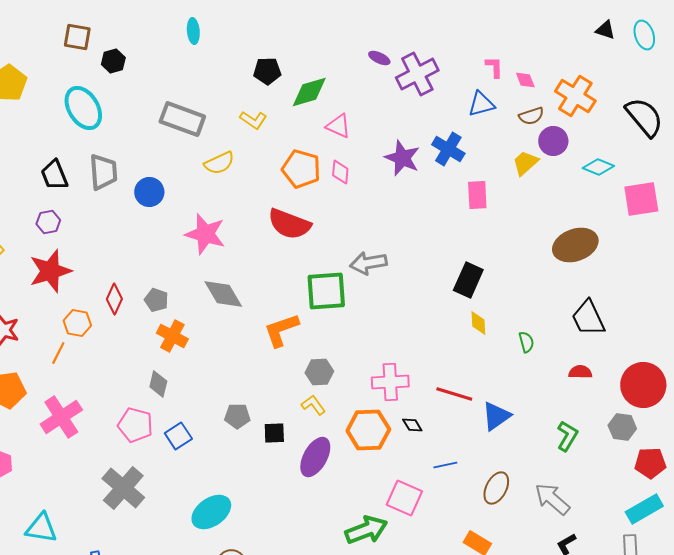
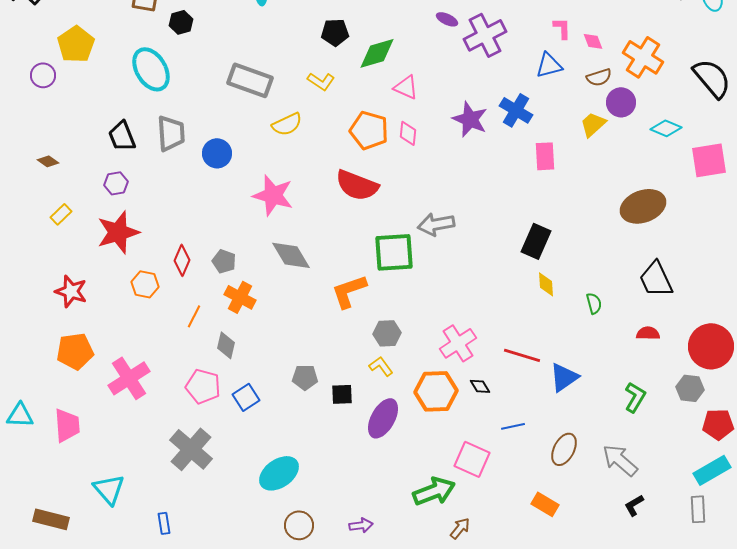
orange line: (58, 353) -> (194, 316), moved
pink cross: (390, 382) -> (458, 343), turned -30
cyan triangle: (41, 528) -> (109, 489), turned 40

